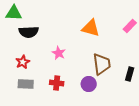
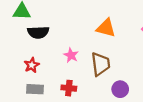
brown trapezoid: (102, 64) -> (101, 64), moved
purple circle: (89, 84) -> (120, 89), moved

